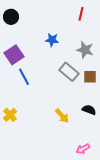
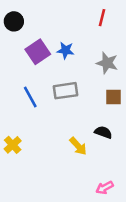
purple square: (14, 55) -> (38, 52), moved
gray rectangle: (69, 72) -> (66, 91), moved, turned -48
black semicircle: (89, 110) -> (103, 132), moved

